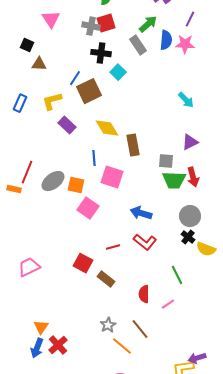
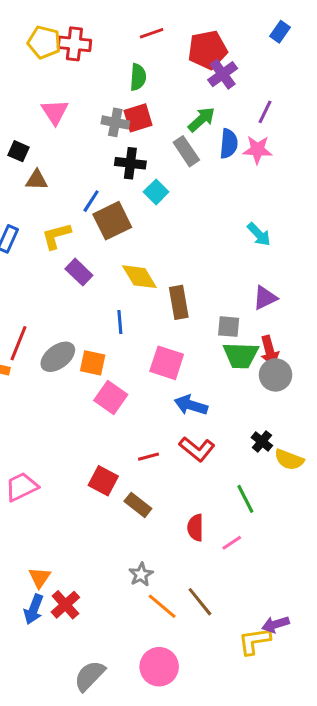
pink square: (112, 177) -> (167, 363), moved
gray circle: (190, 216) -> (276, 375), moved
brown line: (140, 329) -> (200, 602), moved

